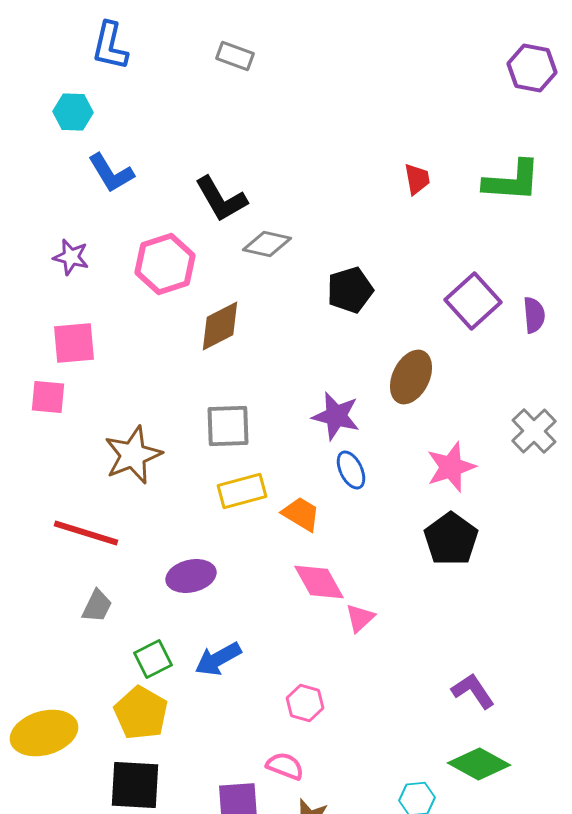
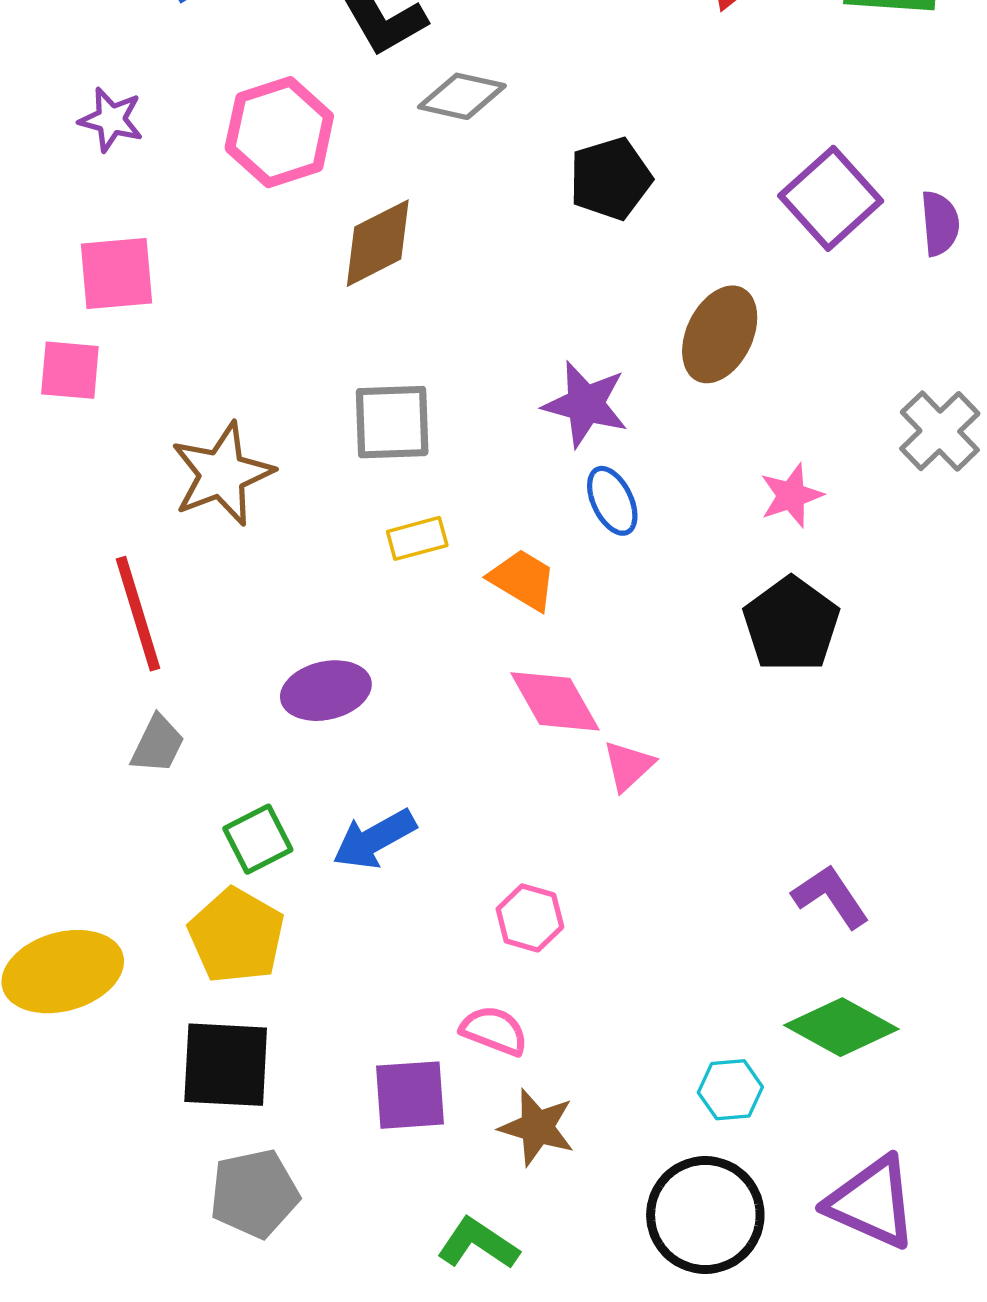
pink star: (451, 467) -> (791, 495), size x0.7
yellow rectangle: (242, 491) -> (417, 538), size x0.7
red line: (86, 533) -> (138, 614), turned 56

